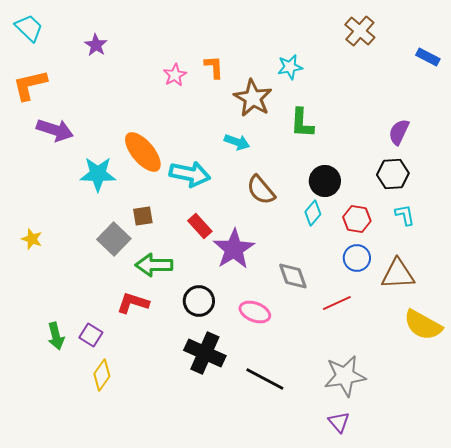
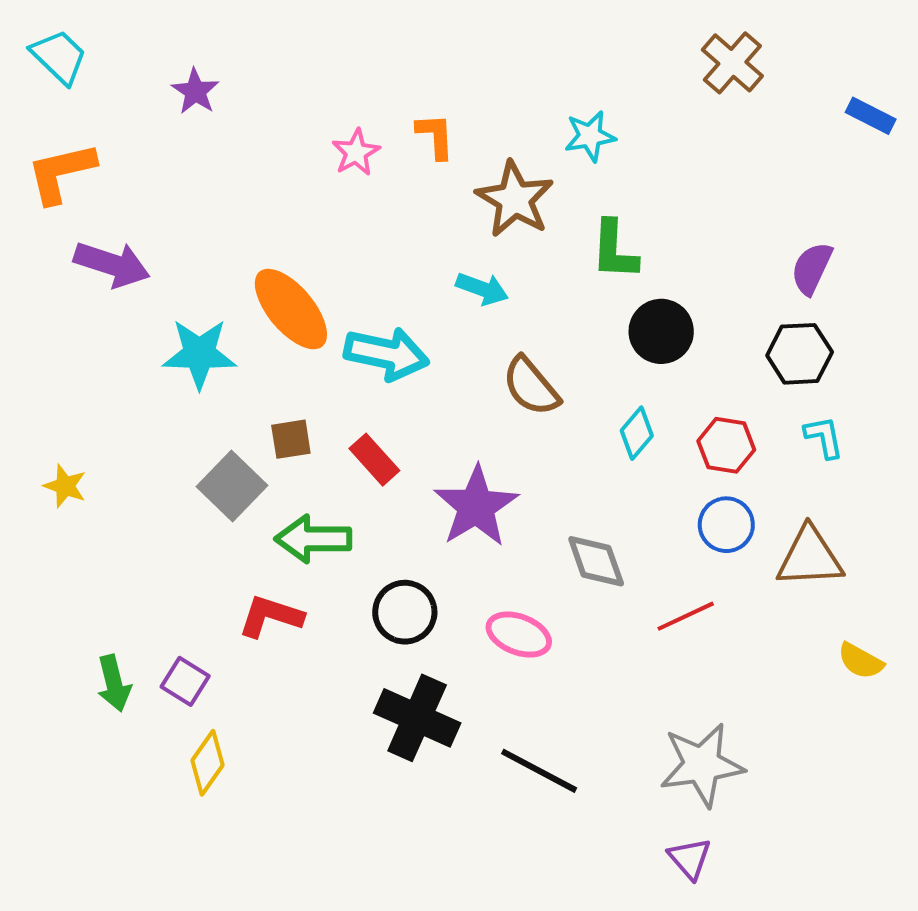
black circle: (325, 181) -> (661, 331), moved
red rectangle: (200, 226) -> (374, 460), moved
yellow semicircle: (423, 325) -> (861, 661), size x0.6

